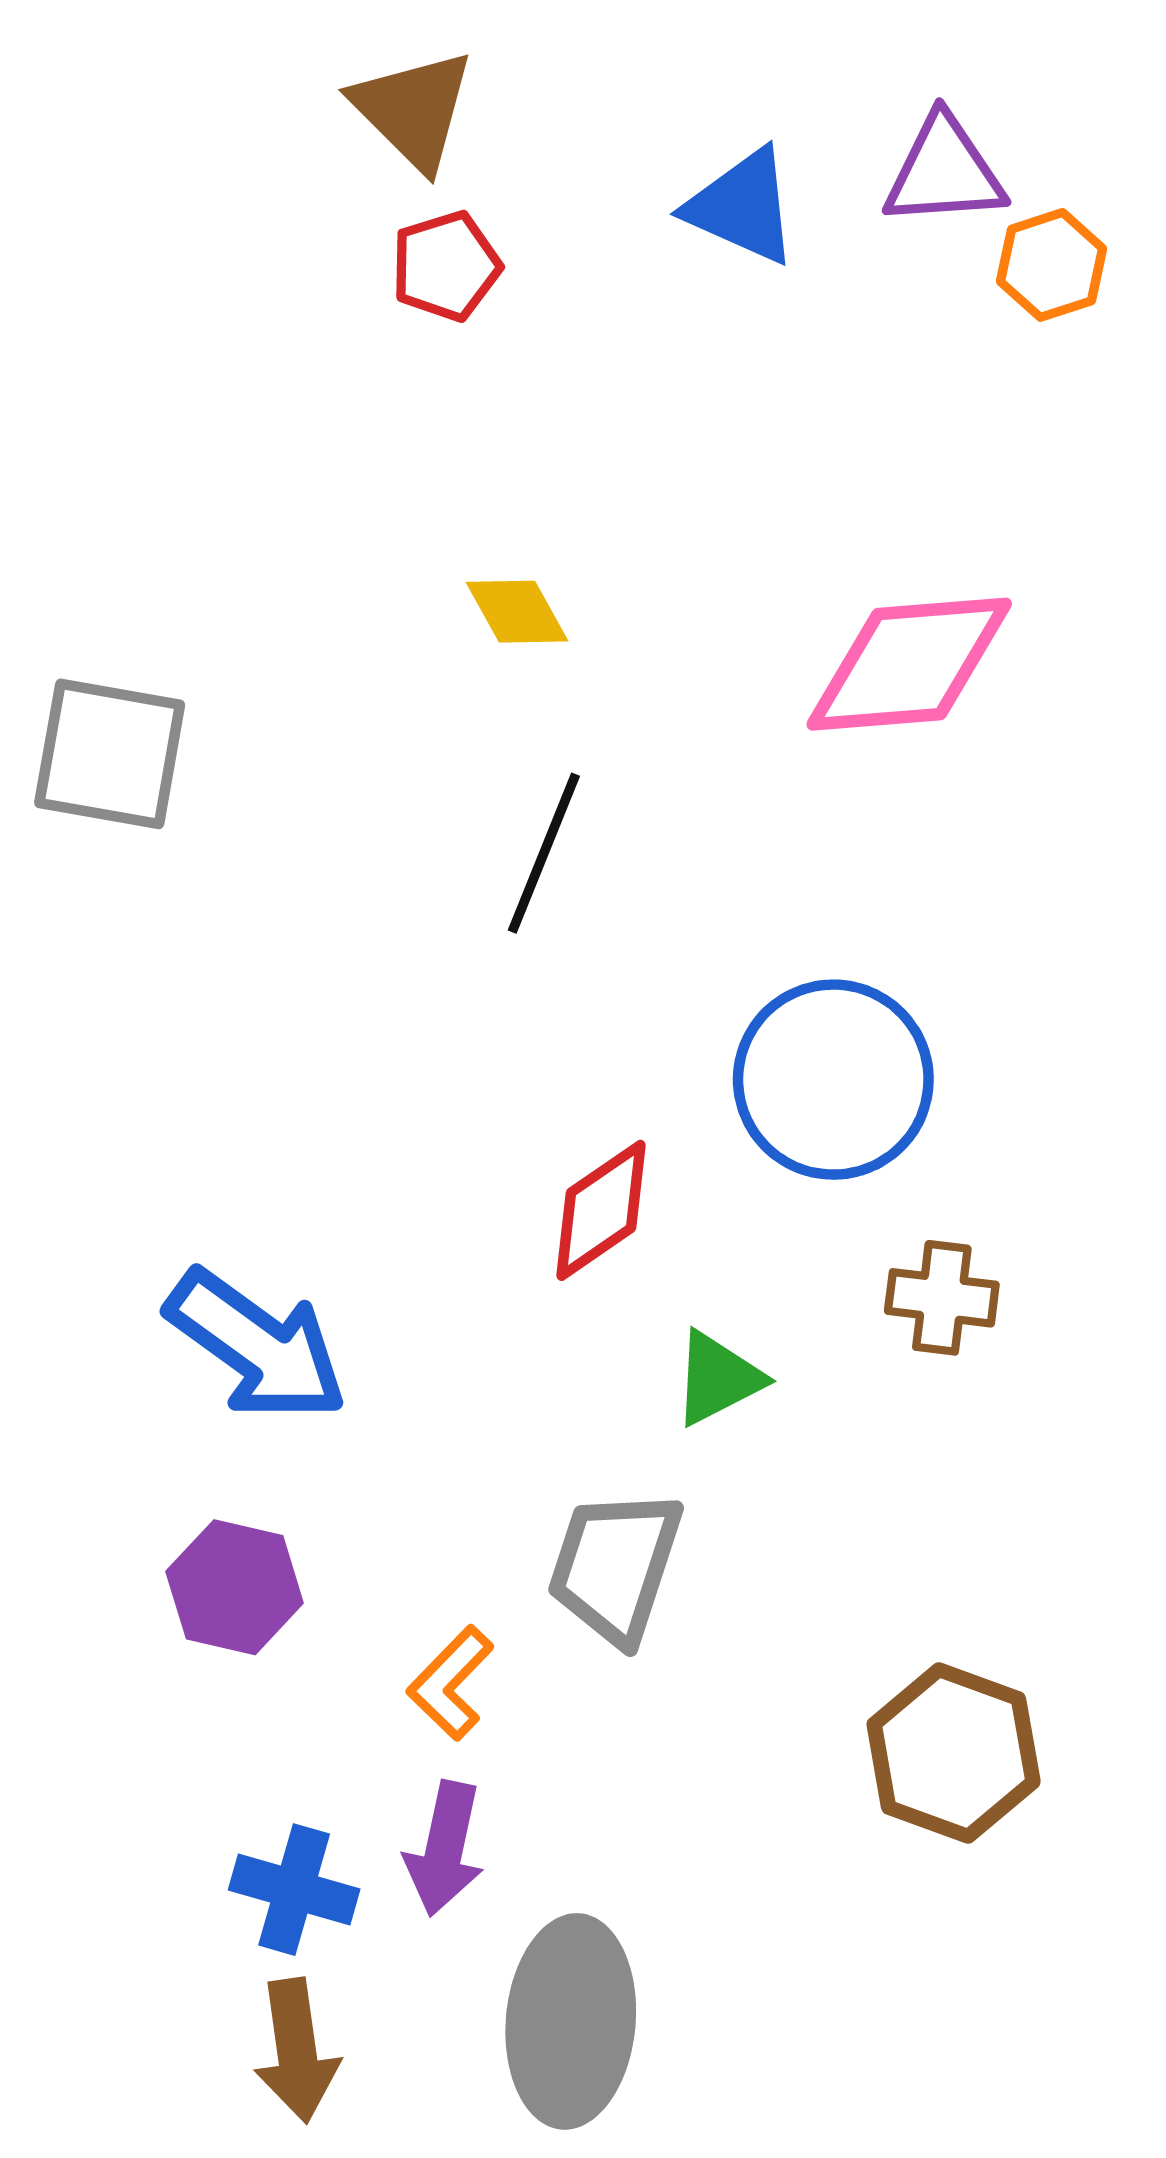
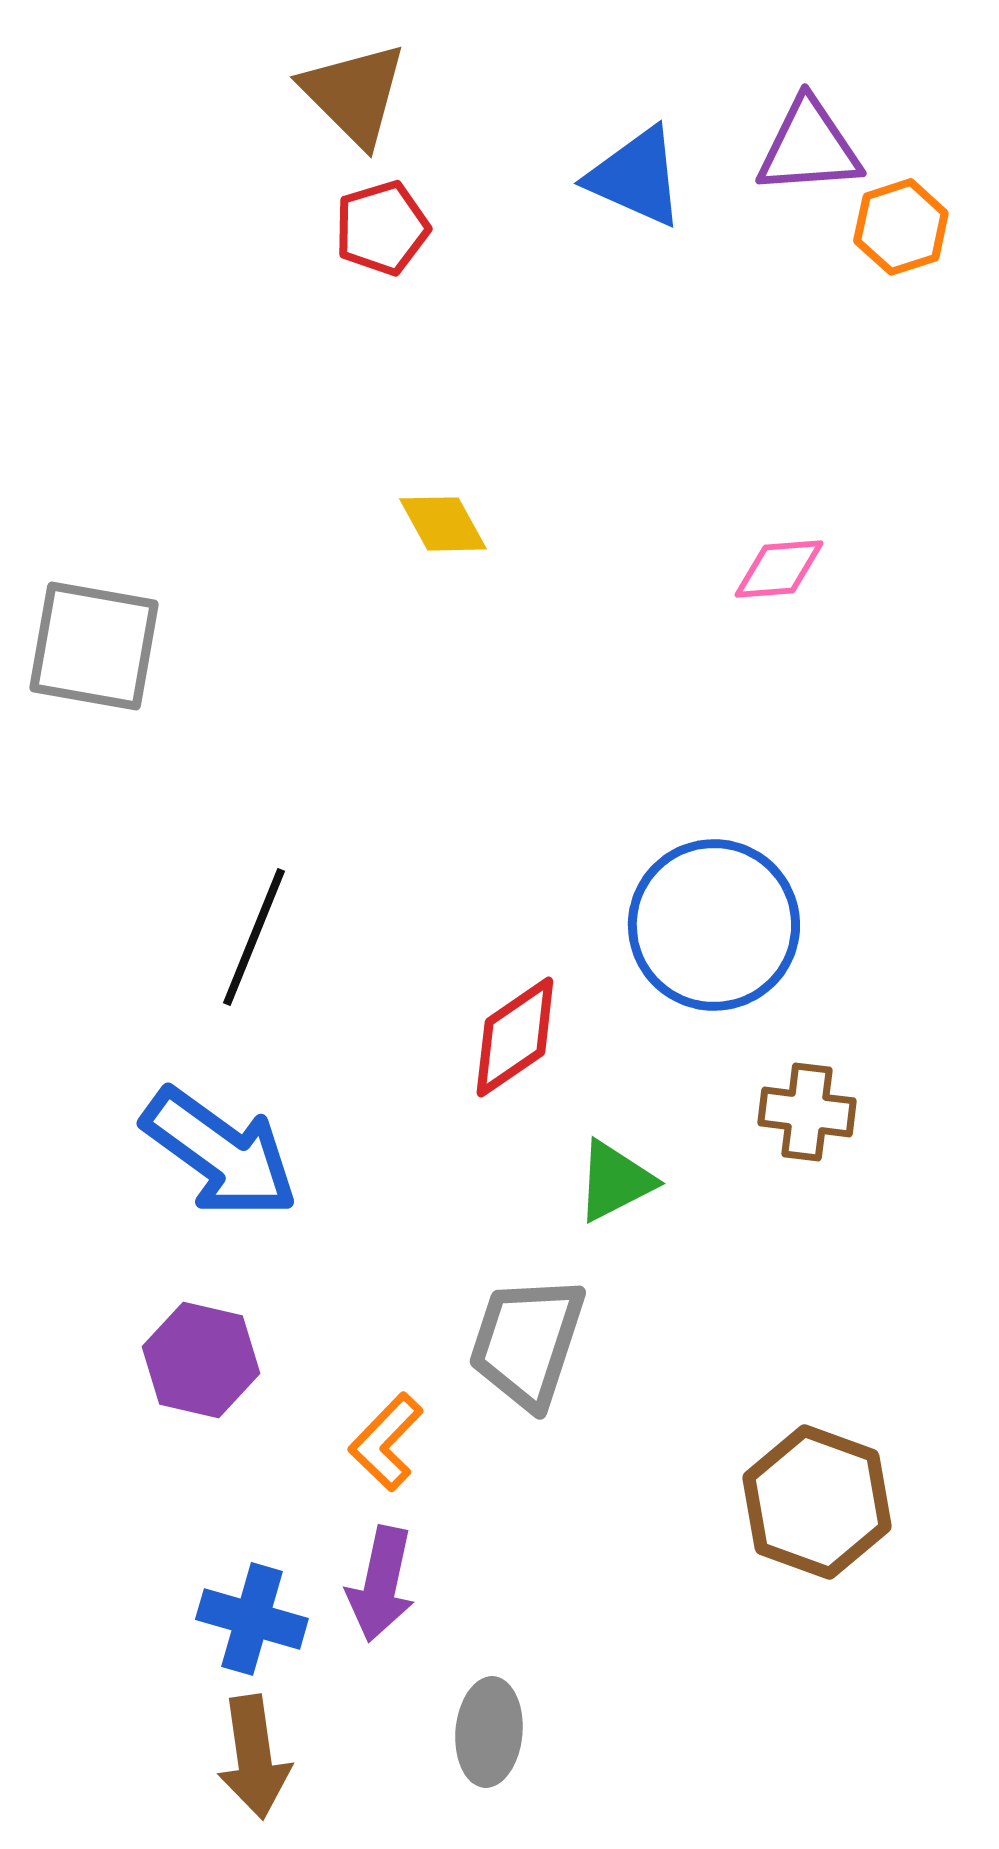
pink diamond: (909, 664) -> (779, 569), size x0.5
black line: (544, 853) -> (254, 937), moved
gray ellipse: (571, 2021) -> (489, 1732), size x0.6

